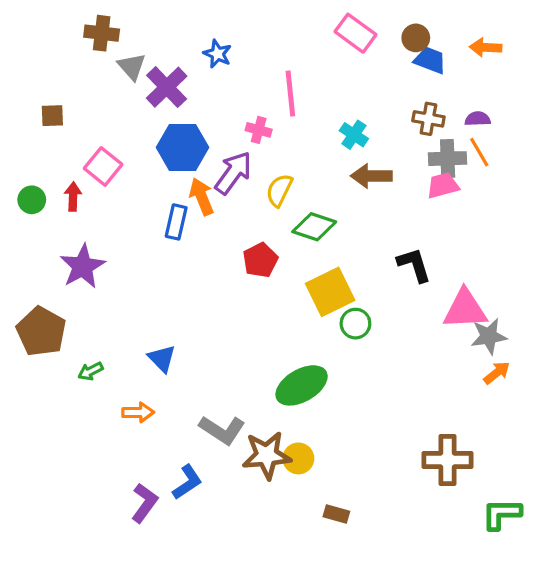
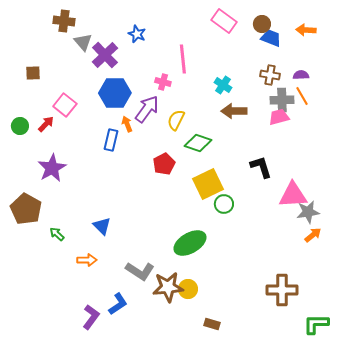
red arrow: (73, 197) -> (46, 124), turned 42
orange arrow: (202, 197) -> (127, 124), size x0.7
green arrow: (90, 371) -> (57, 234), turned 70

